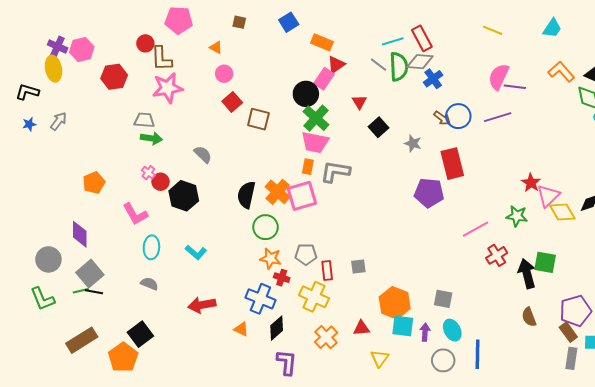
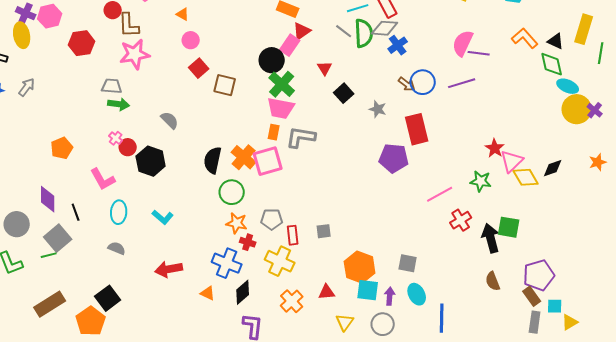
black line: (94, 292) -> (76, 212), moved, turned 60
gray circle: (443, 360) -> (383, 324), moved

